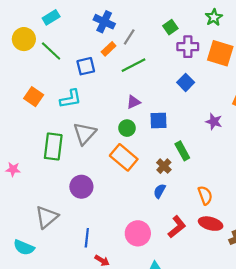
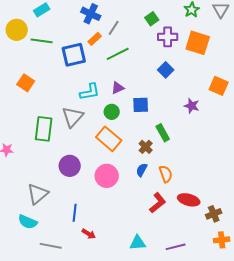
green line: (51, 51) -> (42, 41), turned -35
blue square: (86, 66) -> (74, 55), size x1.4
cyan L-shape: (71, 99) -> (90, 92), moved
orange semicircle: (205, 195) -> (166, 174), moved
pink circle: (138, 233) -> (107, 176), moved
cyan semicircle: (24, 247) -> (28, 222), moved

